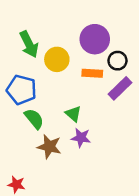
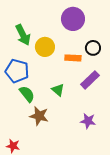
purple circle: (95, 39) -> (73, 19), moved
purple rectangle: (120, 88) -> (90, 80), moved
purple star: (81, 138) -> (88, 121), moved

